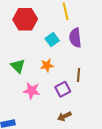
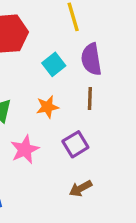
brown line: (78, 75) -> (90, 98), moved
pink star: (32, 91) -> (25, 149), turned -30

